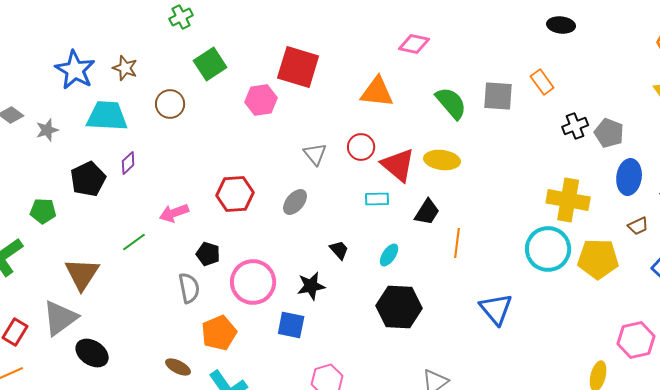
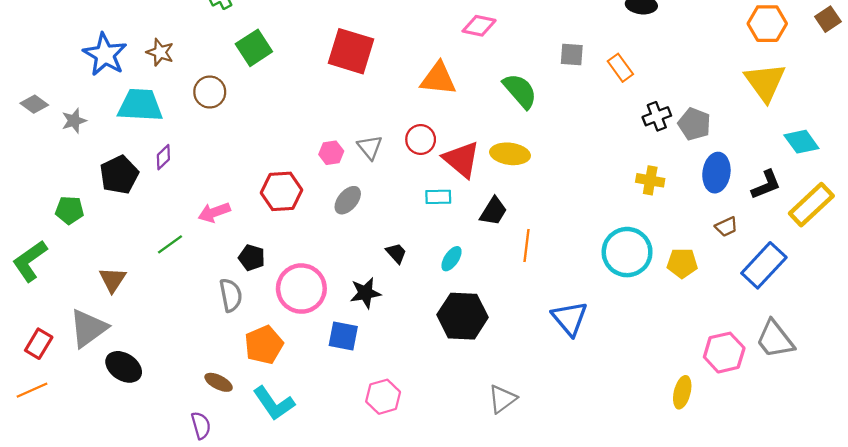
gray square: (498, 96) -> (572, 54), moved, size x0.7
pink hexagon: (261, 100) -> (331, 153), moved, size x0.7
yellow cross: (568, 200) -> (650, 180), moved, size x0.6
yellow pentagon: (598, 259) -> (682, 263), size x0.7
brown triangle: (82, 274) -> (113, 280), size x0.7

